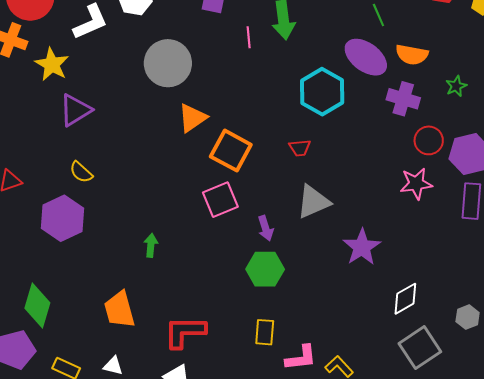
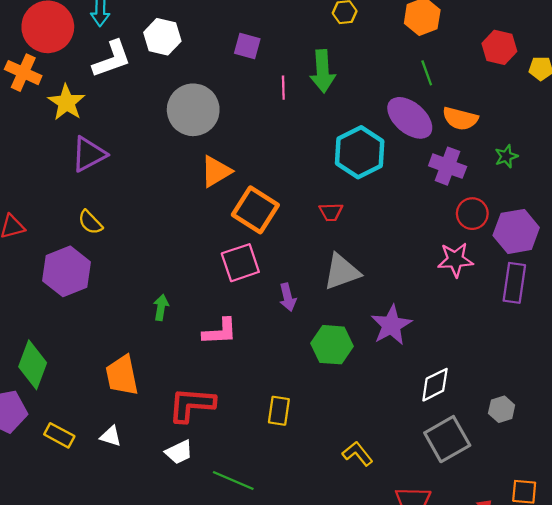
green hexagon: (265, 269) -> (332, 345), moved
pink L-shape: (301, 358) -> (220, 332), moved

